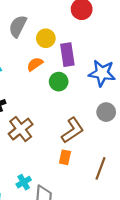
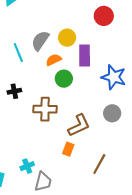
gray semicircle: (18, 26) -> (40, 41), moved
green circle: (59, 82) -> (64, 79), moved
brown cross: (21, 129) -> (45, 109), moved, turned 30

